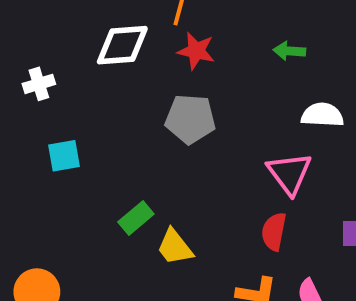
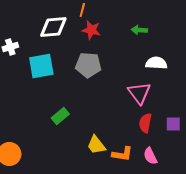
cyan square: (64, 156) -> (41, 66), moved, size x1.5
red semicircle: (274, 232) -> (145, 123), moved
yellow trapezoid: (175, 247) -> (96, 145), moved

